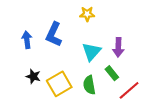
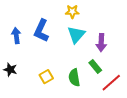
cyan triangle: (91, 52) -> (76, 35), moved
black star: (33, 76) -> (10, 70), moved
yellow square: (59, 84) -> (46, 77), size x0.6

